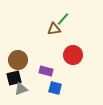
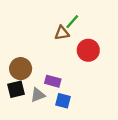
red circle: (73, 55) -> (88, 50), moved
gray triangle: (21, 89) -> (38, 95), moved

